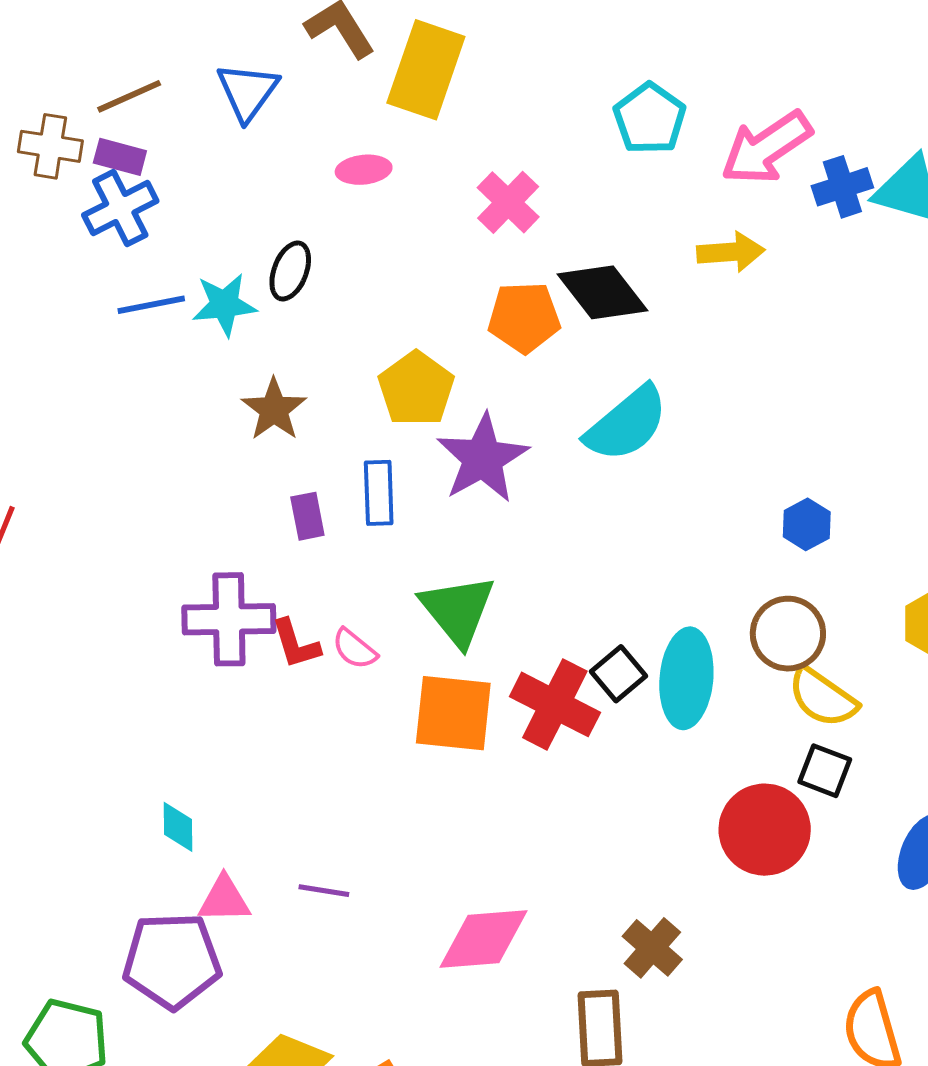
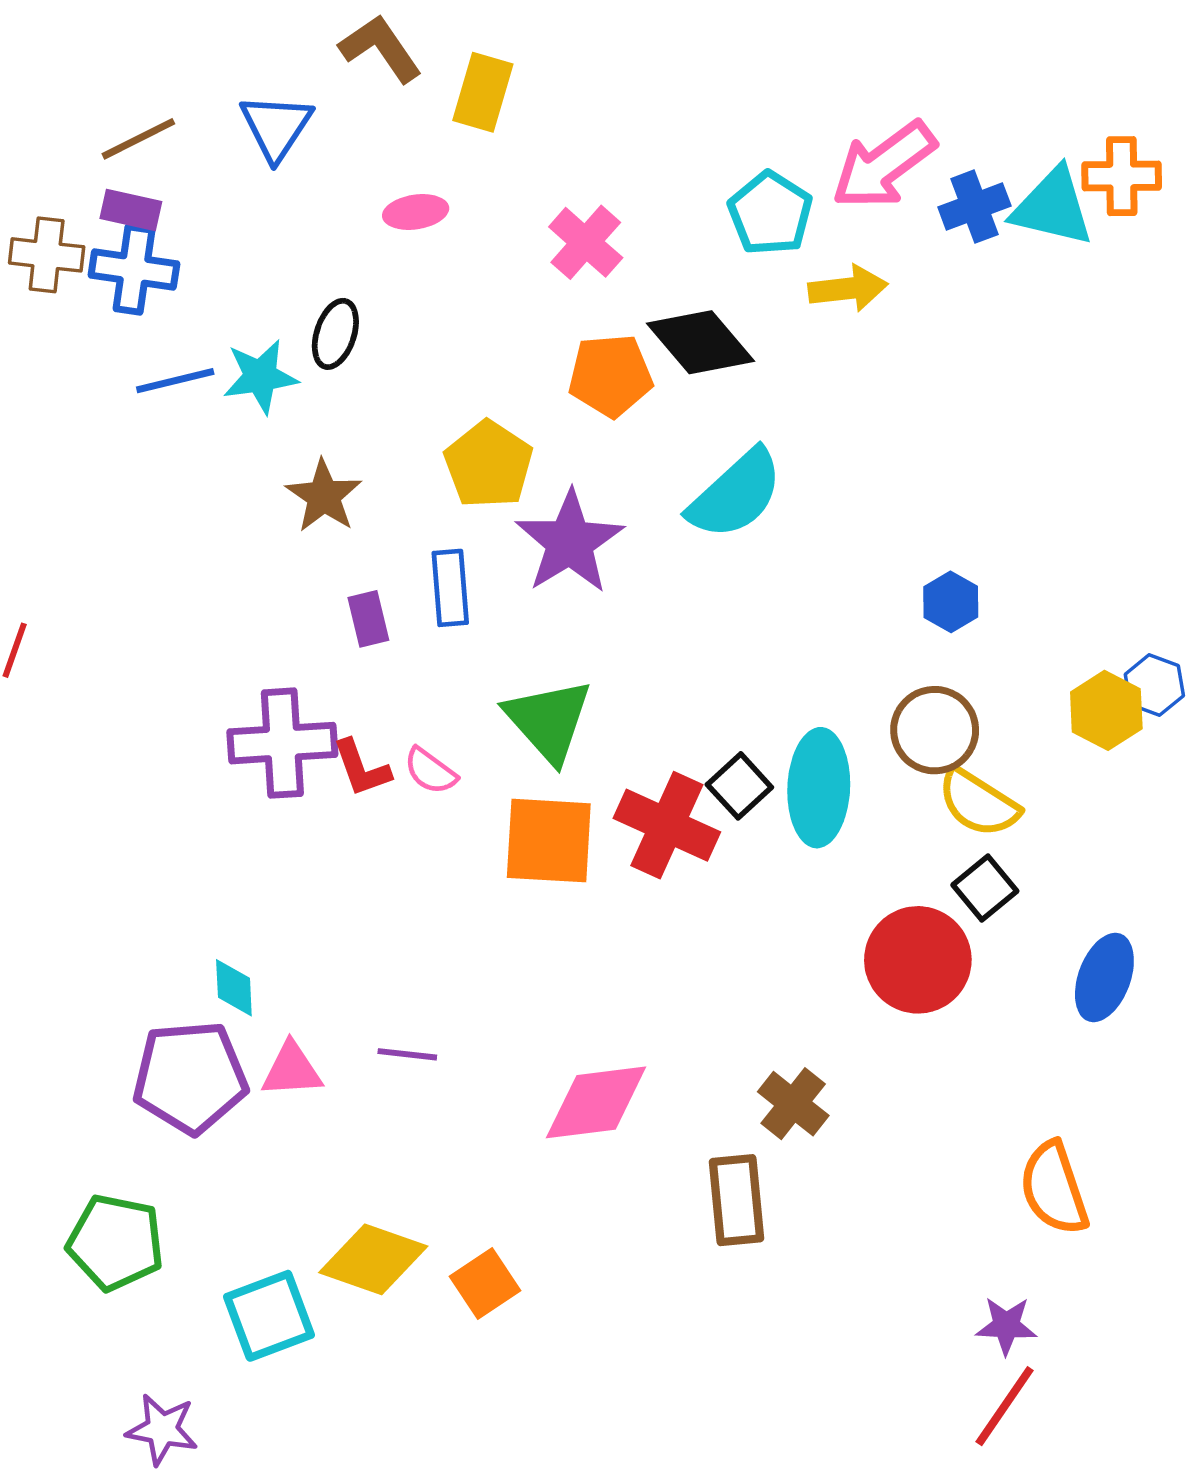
yellow rectangle: (426, 70) -> (483, 92), size x0.7
cyan pentagon: (650, 119) -> (770, 213), moved
brown cross: (50, 146) -> (47, 255), moved
blue cross: (120, 208) -> (134, 270), turned 38
black square: (825, 771) -> (985, 888), turned 32
purple pentagon: (172, 961) -> (190, 1077), moved

